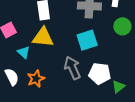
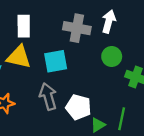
cyan square: (87, 40) -> (56, 61), moved

